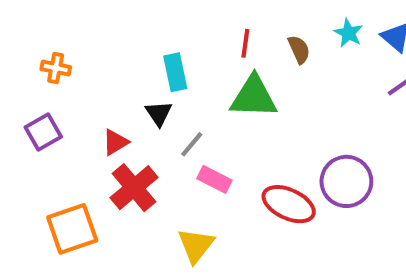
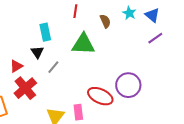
red line: (245, 43) -> (75, 11), moved
pink rectangle: (214, 179) -> (78, 112), moved, turned 56

